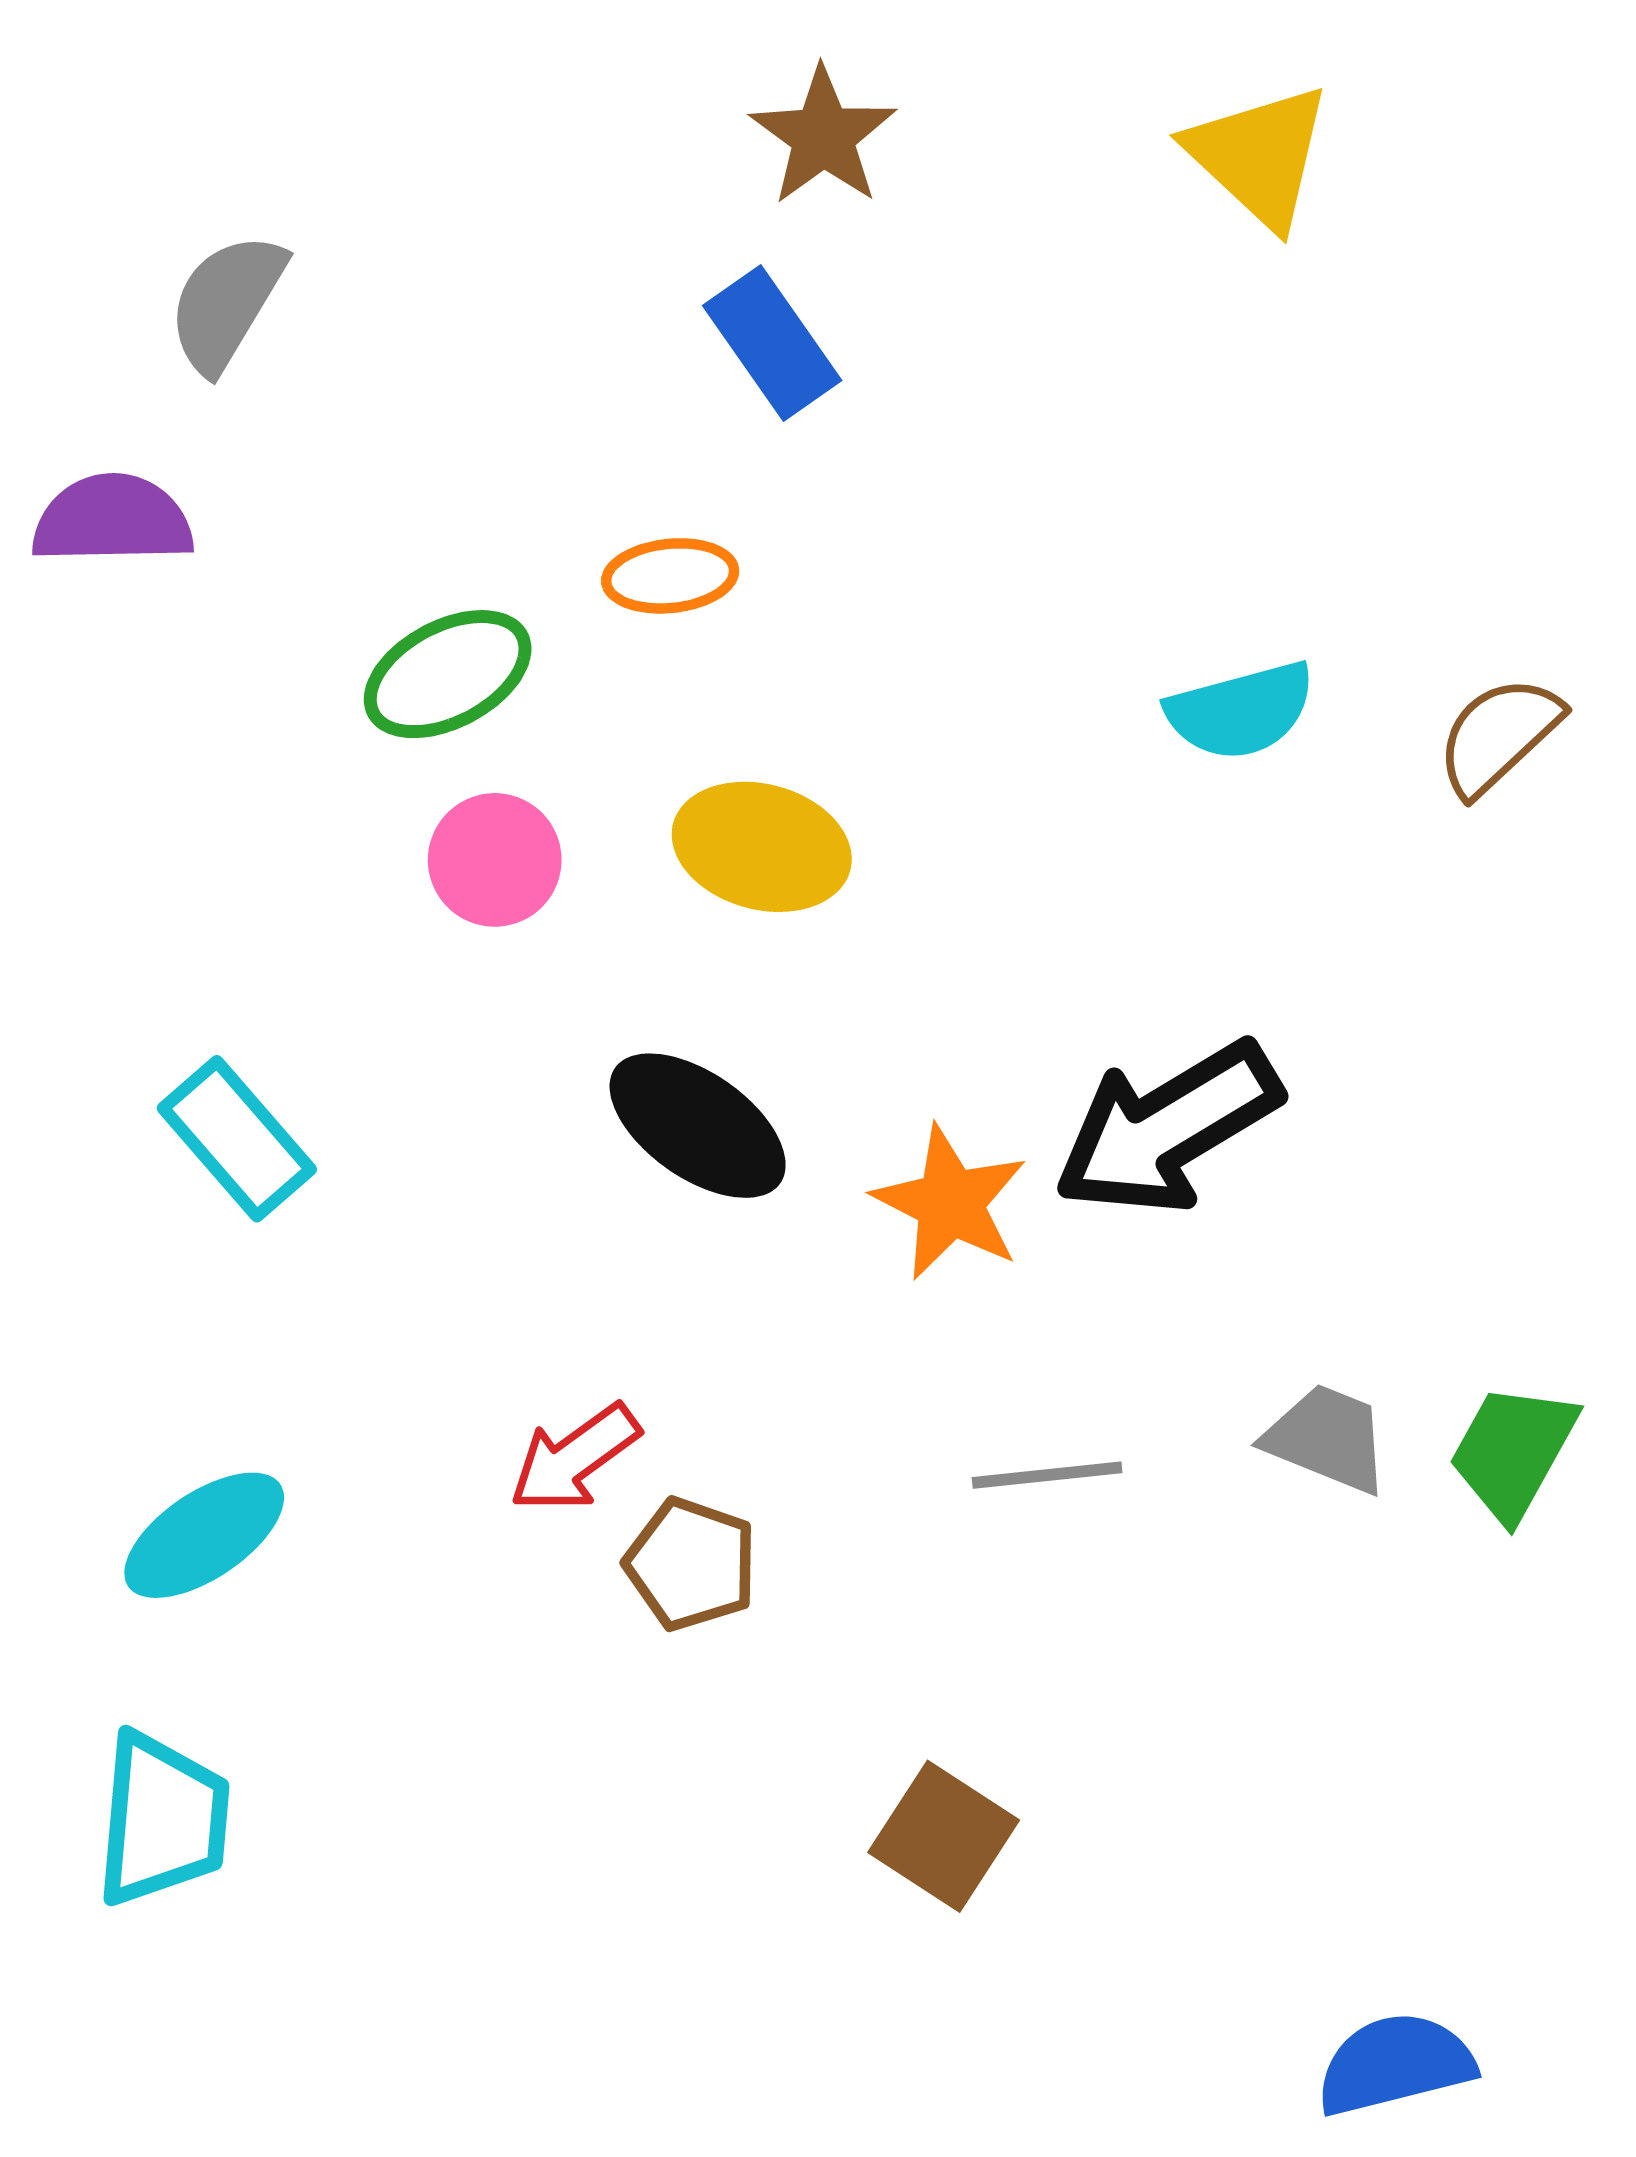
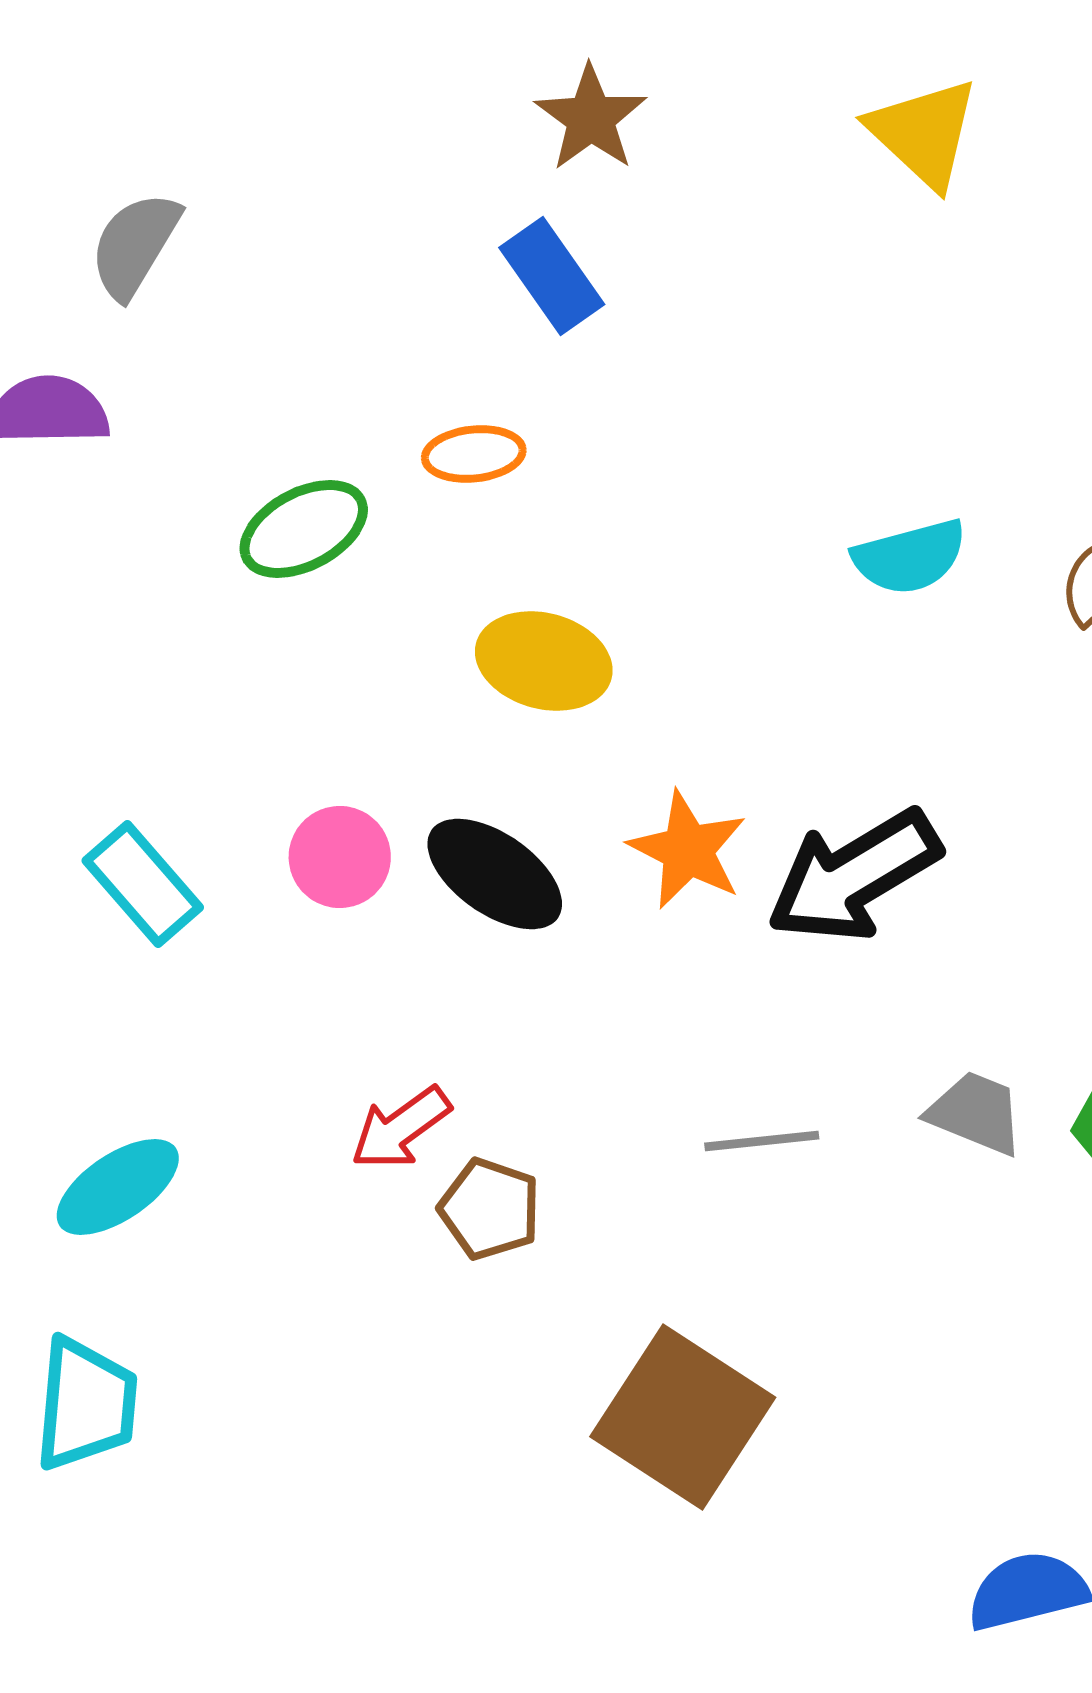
pink circle: (495, 860) -> (340, 857), moved
orange star: (950, 1203) -> (688, 850), moved
brown square: (944, 1836) -> (683, 1417), size x1.6

